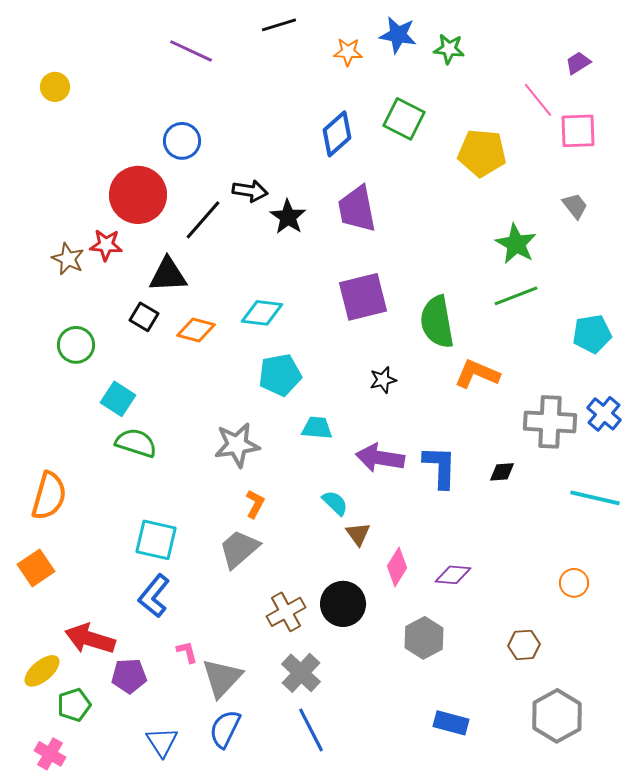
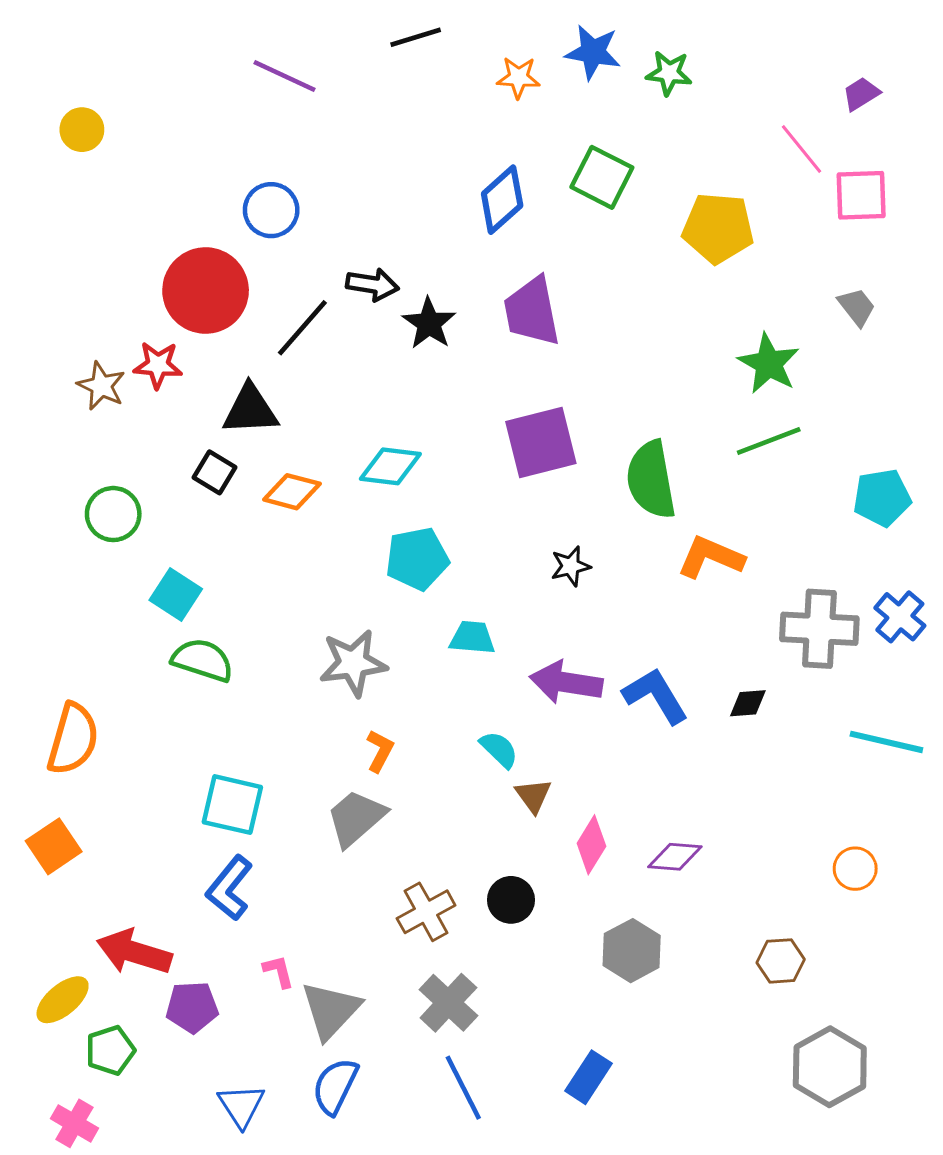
blue L-shape: (440, 467) -> (656, 696), turned -33
black circle: (343, 604) -> (511, 900), size x0.7
blue rectangle: (451, 723) -> (588, 1077), moved, turned -72

